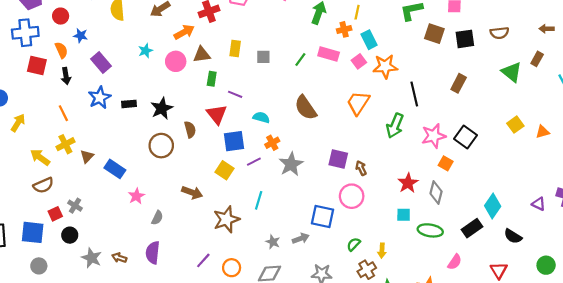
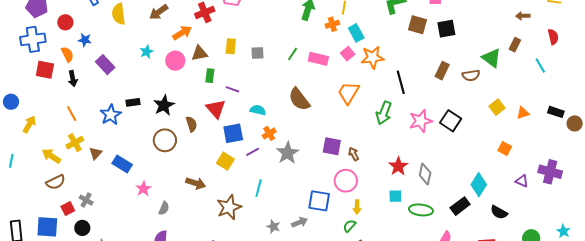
brown semicircle: (499, 33) -> (471, 75), moved
pink rectangle: (329, 54) -> (318, 59), moved
blue star: (100, 98) -> (111, 115), moved
orange square: (446, 163) -> (505, 148), moved
yellow arrow: (382, 251) -> (357, 207), moved

